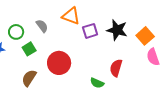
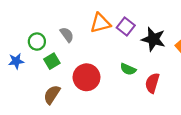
orange triangle: (71, 16) -> (100, 23), turned -36
purple square: (90, 31) -> (126, 27), moved, turned -35
green semicircle: (97, 83) -> (128, 69), moved

